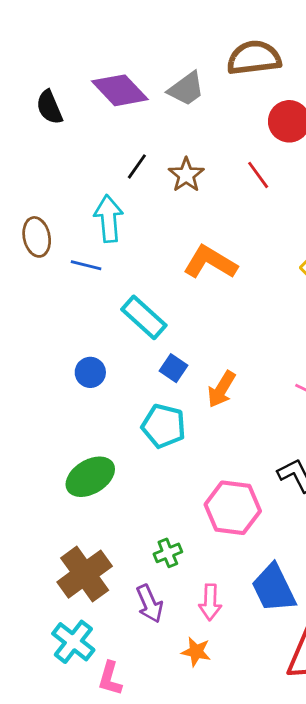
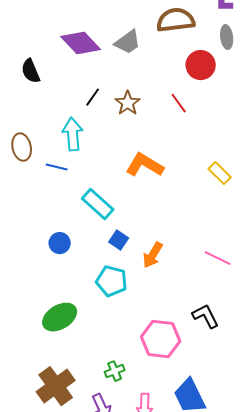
black semicircle: (49, 107) -> (31, 71), moved

